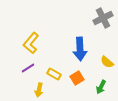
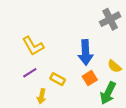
yellow L-shape: (31, 43) -> (33, 46), turned -70
orange square: (77, 78) -> (90, 78), moved
green arrow: (101, 87) -> (108, 93), size x1.5

